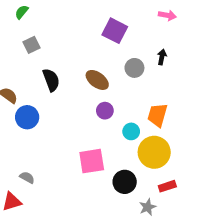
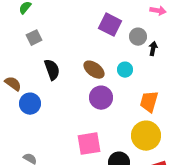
gray circle: (134, 68) -> (138, 37), moved
purple circle: (105, 111) -> (101, 98), size x1.5
cyan circle: (131, 131) -> (125, 70), moved

